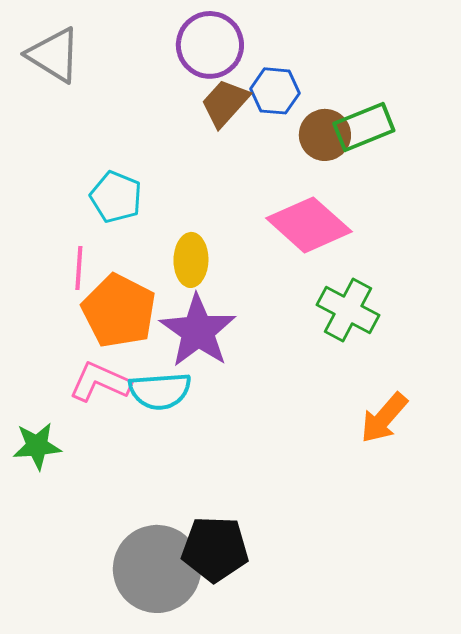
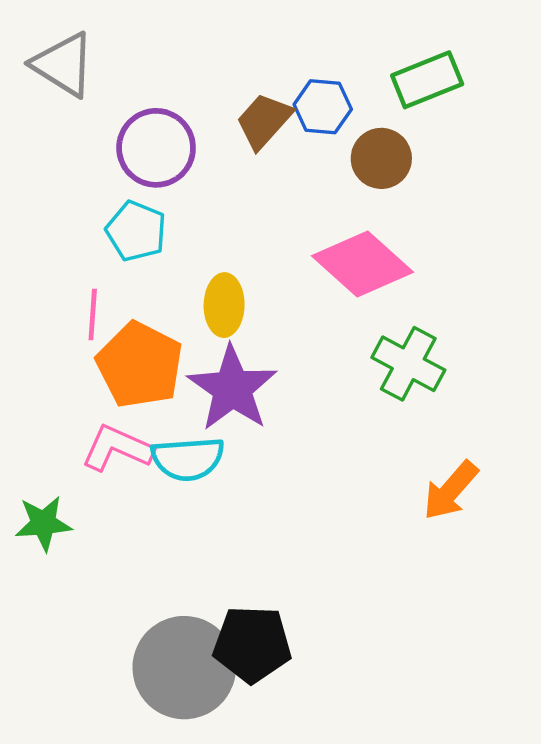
purple circle: (210, 45) -> (156, 148), moved
green rectangle: (364, 127) -> (427, 80), moved

